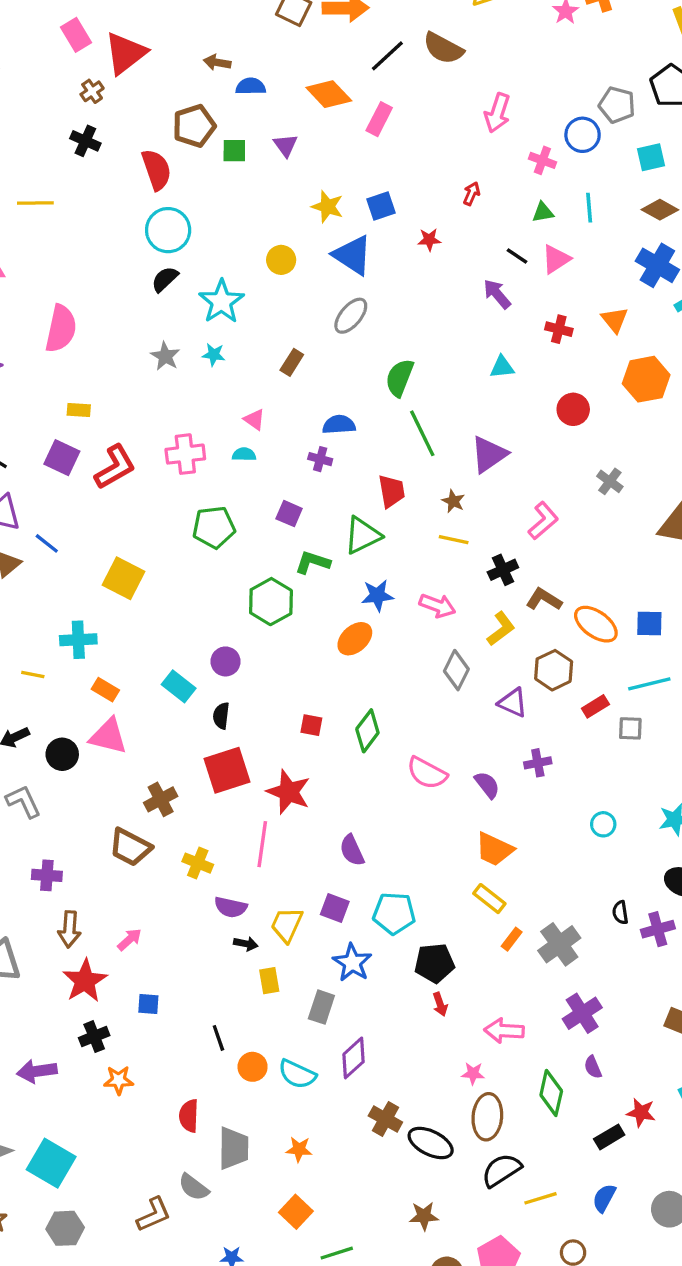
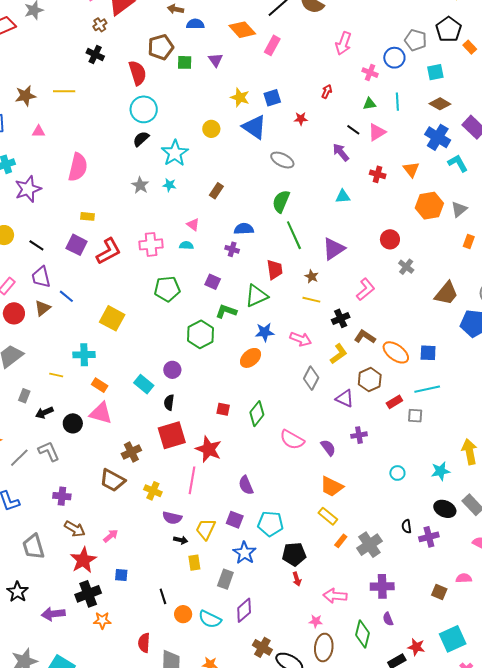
gray ellipse: (351, 316) -> (282, 160), moved, turned 75
red circle: (573, 409) -> (390, 239), moved
brown arrow: (69, 929) -> (75, 529), turned -65
purple cross: (582, 1013) -> (382, 586), turned 30
black cross: (94, 1037) -> (88, 594), size x1.4

